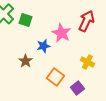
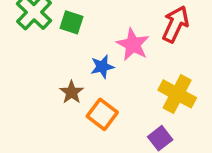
yellow cross: (87, 62) -> (177, 94), size x1.5
orange square: (55, 77) -> (102, 114), moved

